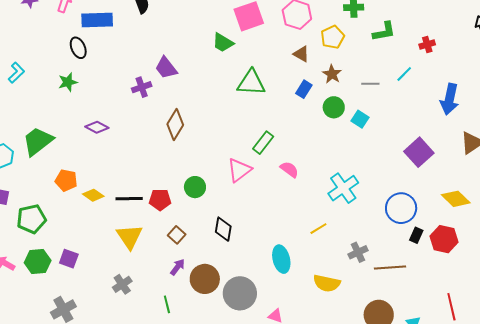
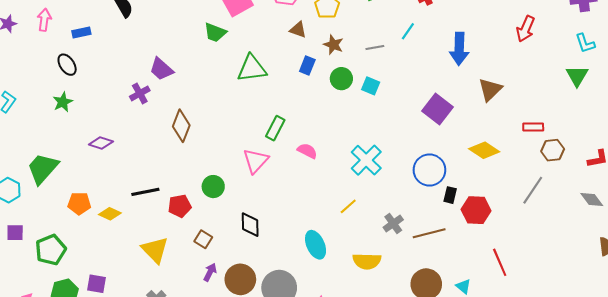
blue rectangle: (97, 20) -> (81, 33), size x0.6
black line: (129, 199) -> (145, 192), moved
red hexagon: (444, 239) -> (476, 210), moved

